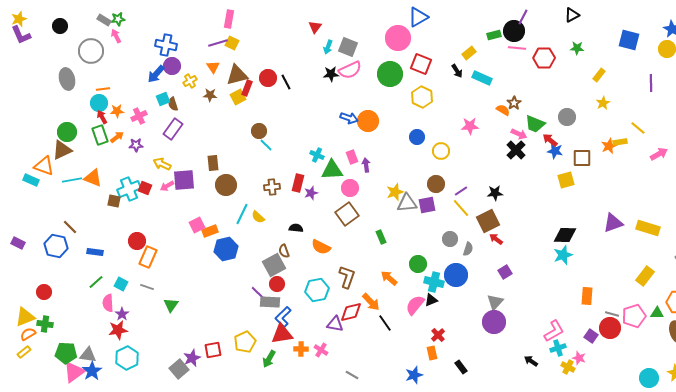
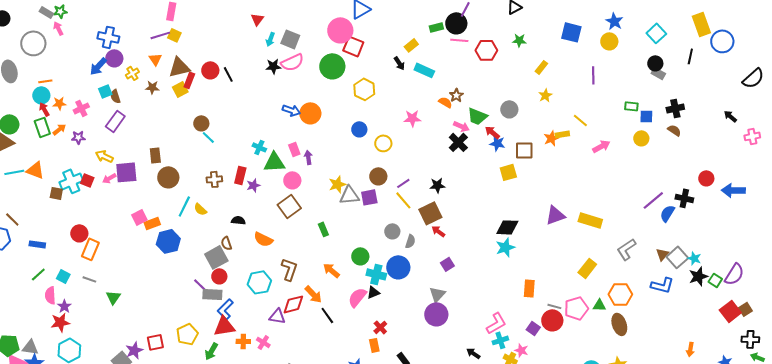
red square: (421, 64) -> (353, 46), moved

